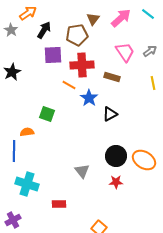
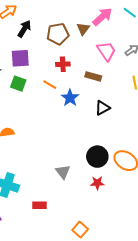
brown triangle: (93, 19) -> (83, 29), moved
purple square: (53, 55) -> (20, 58), moved
red cross: (82, 65) -> (63, 64), size x0.6
green square: (47, 114) -> (18, 84), moved
black triangle: (110, 114) -> (102, 108), moved

